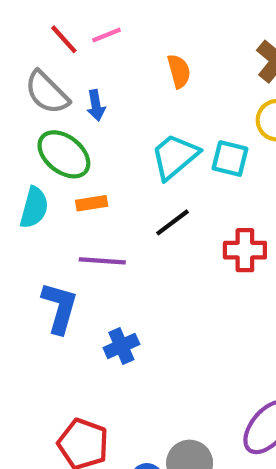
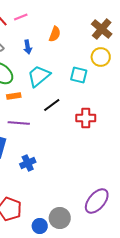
orange semicircle: (179, 71) -> (55, 34), turned 35
blue arrow: (96, 105) -> (28, 47), moved
cyan trapezoid: (175, 156) -> (39, 76), moved

